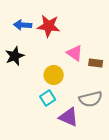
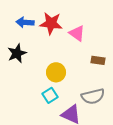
pink triangle: (75, 53) -> (77, 33), moved

